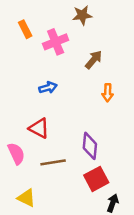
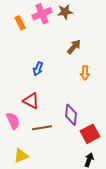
pink cross: (56, 42) -> (42, 14), moved
blue arrow: (48, 88) -> (38, 69), turned 128
red square: (96, 179) -> (90, 134), moved
yellow triangle: (26, 198) -> (21, 156), turned -49

